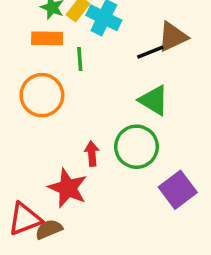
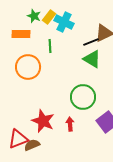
orange rectangle: (47, 38) -> (21, 34), moved
green triangle: (154, 100) -> (92, 59), moved
red arrow: (92, 154) -> (70, 124), moved

